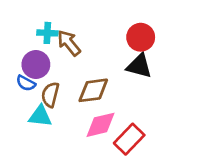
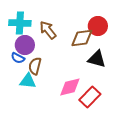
cyan cross: (47, 33) -> (20, 23), moved, size x1.5
black triangle: (139, 66) -> (97, 59), moved
brown diamond: (93, 90) -> (82, 38), moved

